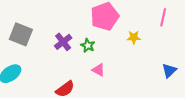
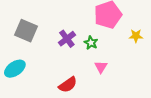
pink triangle: (99, 70) -> (101, 67), turned 32

